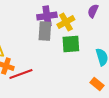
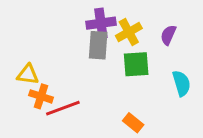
purple semicircle: (93, 11) -> (168, 35), moved
orange rectangle: (97, 84) -> (133, 123), moved

